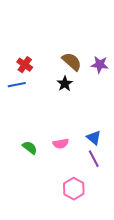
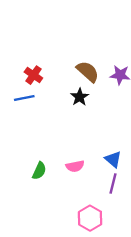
green semicircle: (30, 148) -> (39, 171), turned 77
purple line: (94, 159) -> (113, 183), turned 42

